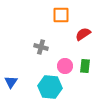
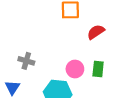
gray cross: (41, 47) -> (26, 61), moved

